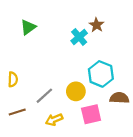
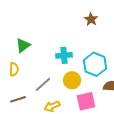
green triangle: (28, 27) -> (23, 45), moved
cyan cross: (79, 37) -> (64, 55), moved, turned 35

